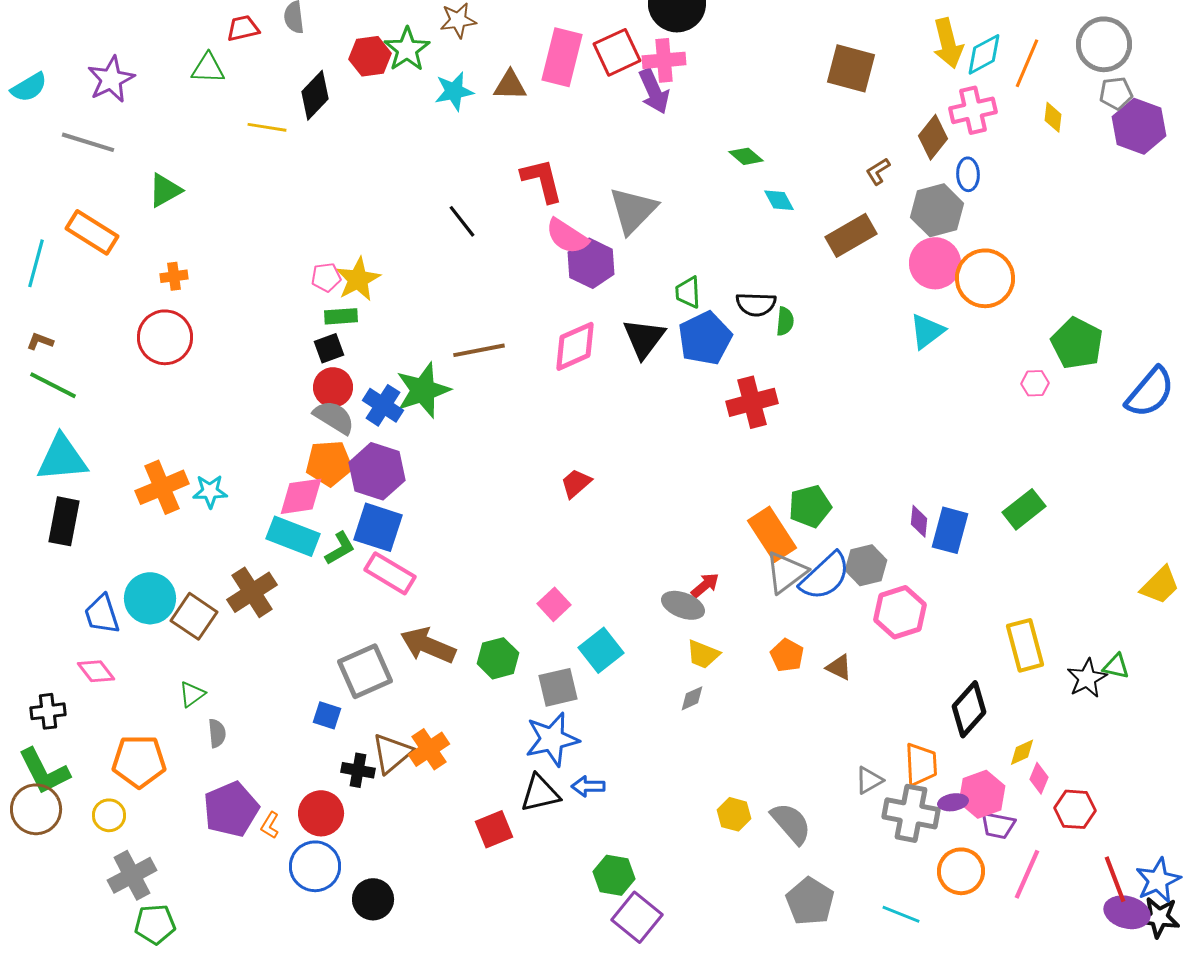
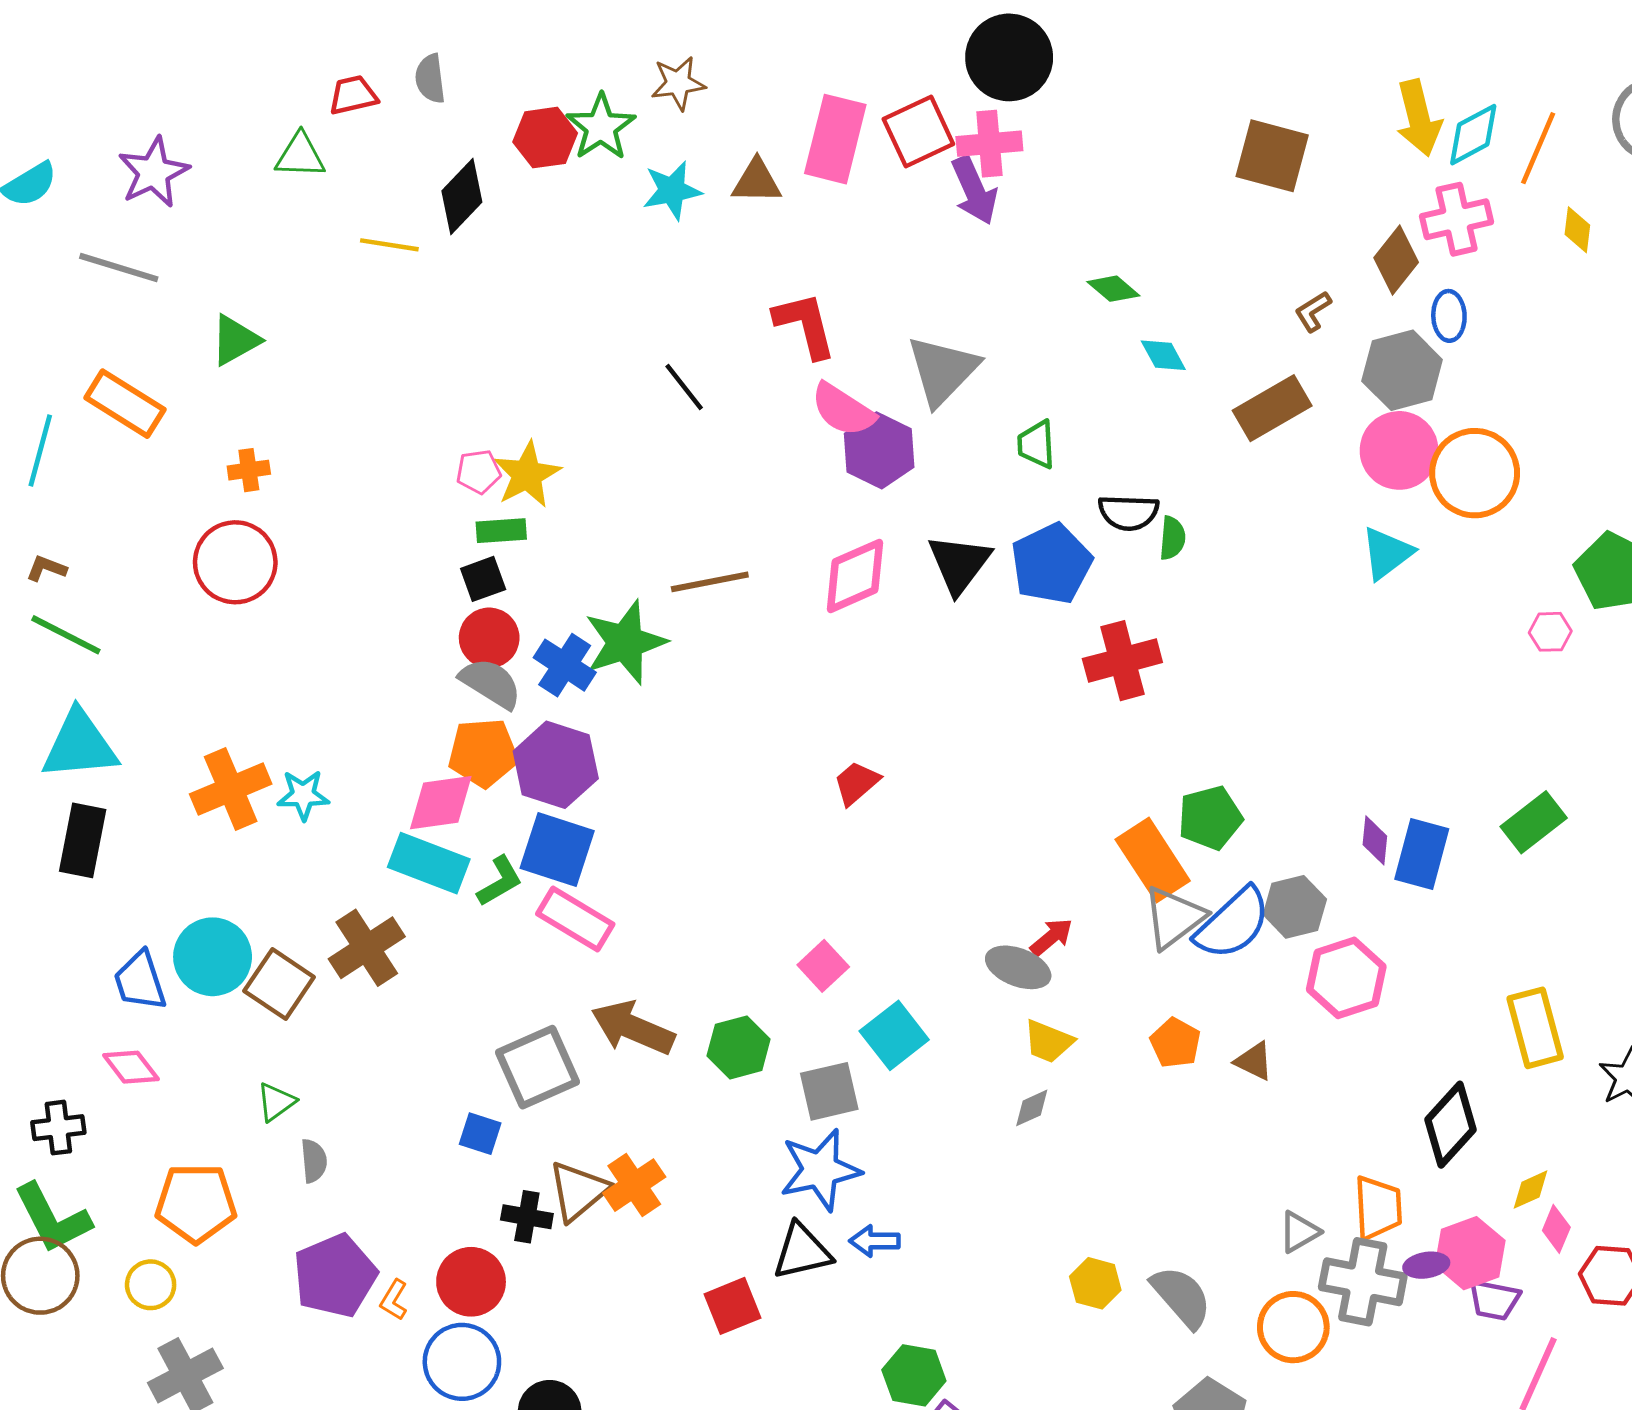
green trapezoid: (688, 292) -> (1036, 444), moved
orange circle: (961, 871) -> (1293, 1327), moved

